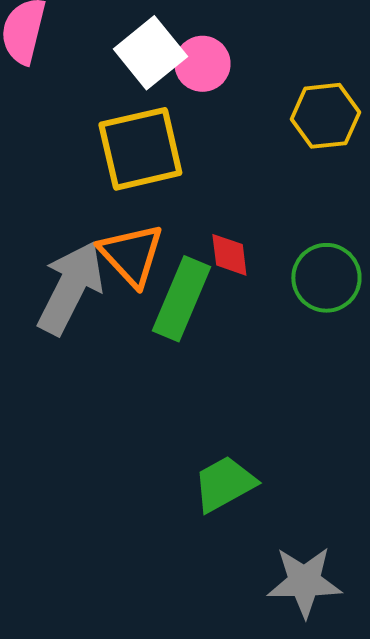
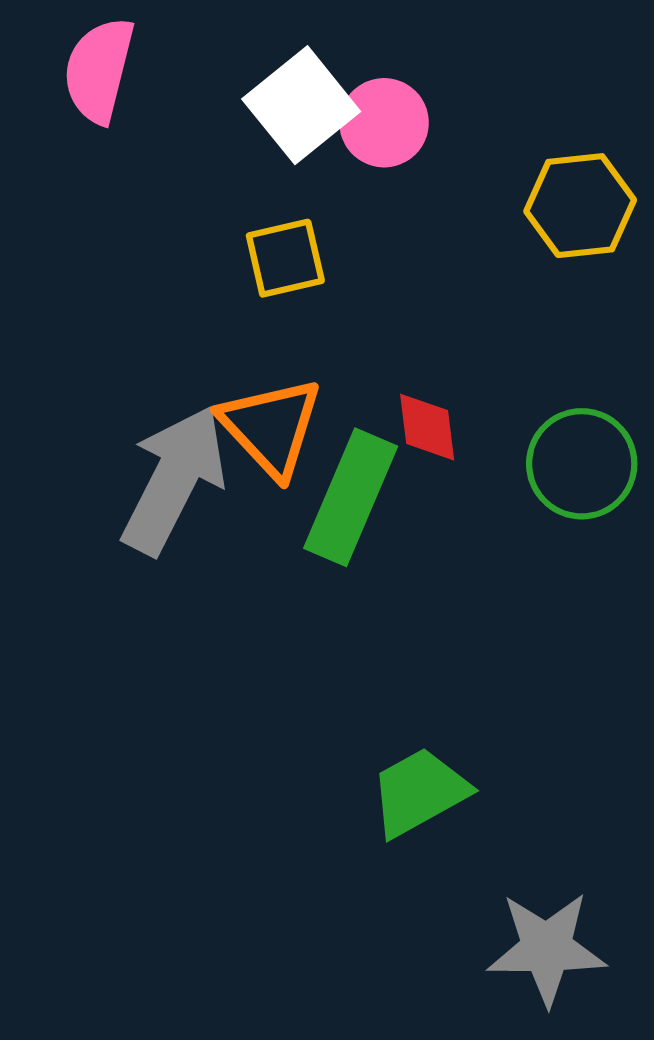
yellow square: (140, 149) -> (285, 258), size x0.6

